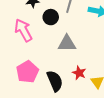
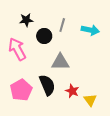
black semicircle: (55, 81) -> (47, 85), moved

